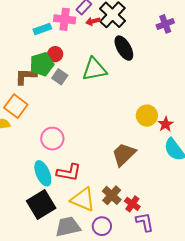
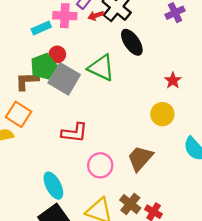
green triangle: (94, 69) -> (101, 68), turned 40
gray square: (60, 77) -> (64, 79), size x1.8
red star: (166, 124) -> (173, 80), moved
pink circle: (52, 139) -> (100, 165), moved
red L-shape: (69, 172) -> (74, 133), moved

